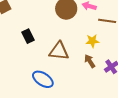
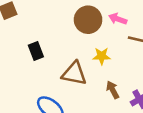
yellow star: (92, 41) -> (102, 56), moved

